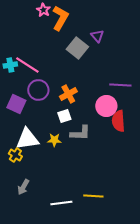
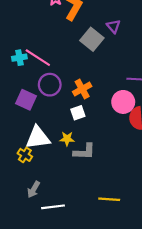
gray L-shape: (80, 133) -> (84, 152), moved
white line: (61, 203) -> (53, 207), moved

